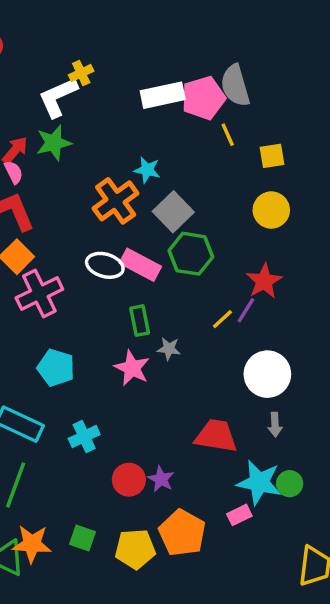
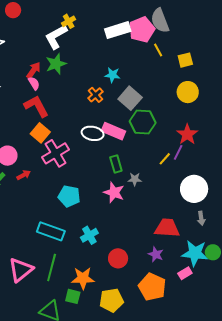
orange cross: (116, 201) -> (96, 95), size x0.6
purple star: (161, 479) -> (156, 254), moved
green square: (83, 538) -> (73, 296), moved
orange star: (32, 544) -> (83, 278), moved
yellow pentagon: (135, 549) -> (111, 300), moved

